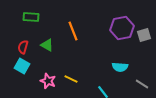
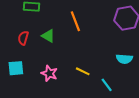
cyan square: (22, 66) -> (16, 68), moved, turned -35
yellow line: (71, 79) -> (83, 71), moved

